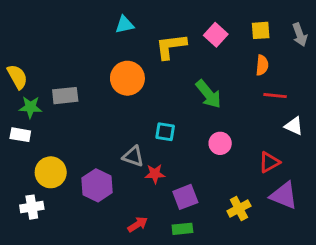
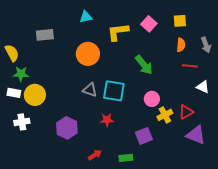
gray arrow: (300, 35) -> (206, 45), moved
gray rectangle: (65, 96) -> (45, 35), moved
cyan square: (165, 132) -> (114, 91), size x1.6
gray triangle: (133, 156) -> (90, 90), moved
yellow circle: (51, 172) -> (35, 95), moved
purple square: (185, 197) -> (144, 136), moved
white cross: (32, 207) -> (22, 122), moved
yellow cross: (239, 209) -> (165, 115), moved

